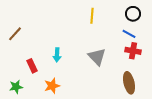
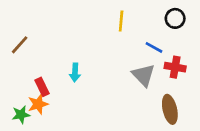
blue line: (129, 34) -> (154, 47), moved
gray triangle: (97, 57) -> (143, 75), moved
orange star: (52, 86) -> (38, 104), moved

